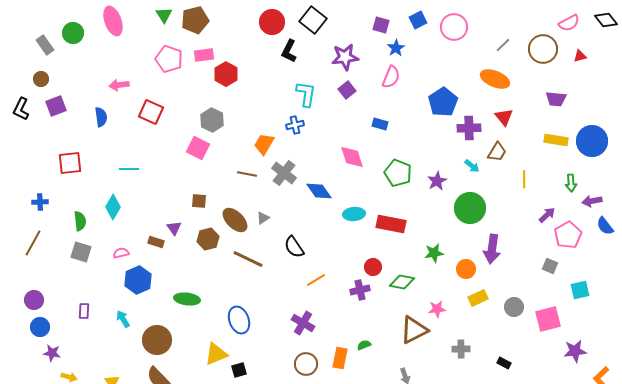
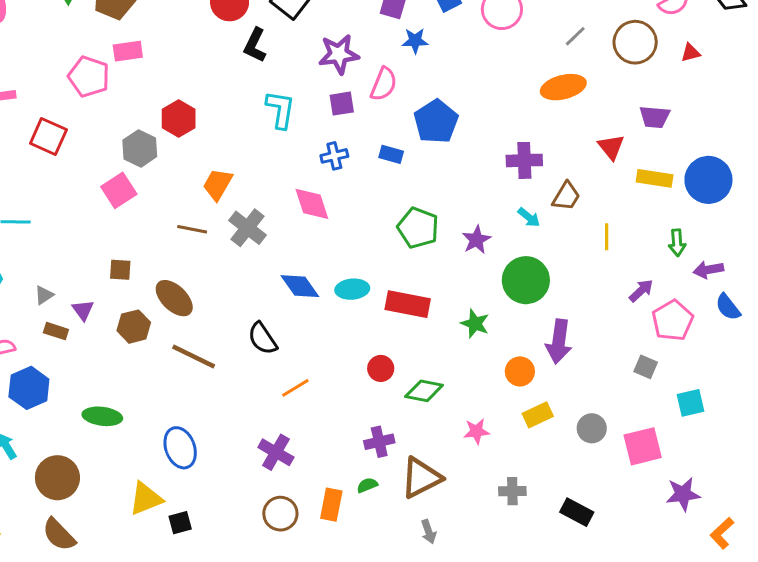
blue star: (396, 48) -> (415, 41), turned 30
pink pentagon: (169, 59) -> (89, 77), moved
red hexagon: (226, 74) -> (179, 119), moved
pink semicircle: (391, 77) -> (384, 84), moved
orange ellipse: (495, 79) -> (563, 87), turned -36
purple square: (347, 90) -> (342, 104), turned 30
blue pentagon: (443, 102) -> (436, 122), moved
red triangle: (504, 117) -> (611, 147), moved
blue cross: (295, 125) -> (334, 156), moved
pink square: (198, 148) -> (119, 190), turned 30
pink diamond: (352, 157) -> (312, 204), moved
blue diamond: (319, 191) -> (300, 286), moved
gray triangle: (263, 218) -> (44, 295), moved
green star: (434, 253) -> (475, 324), moved, turned 30
purple cross: (360, 290) -> (379, 442), moved
brown triangle: (414, 330) -> (421, 478), moved
black rectangle: (504, 363) -> (577, 512), size x1.5

